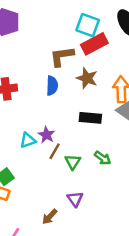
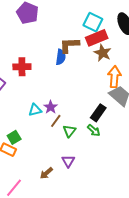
brown star: (87, 78) -> (103, 53), moved
blue semicircle: (52, 86) -> (61, 57), moved
black rectangle: (90, 118) -> (98, 113), moved, turned -66

